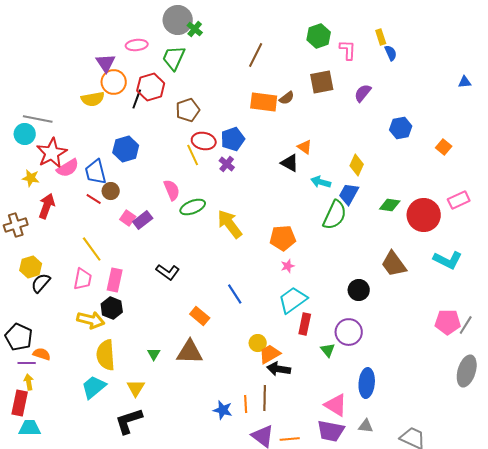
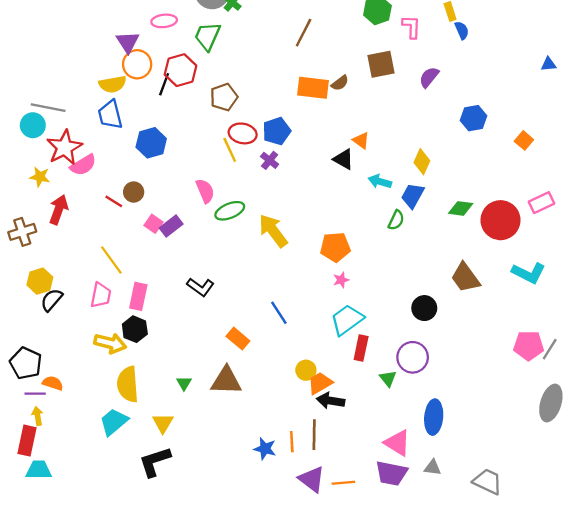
blue trapezoid: (96, 172) -> (110, 115), moved
green semicircle: (335, 215) -> (396, 220), size x0.6

